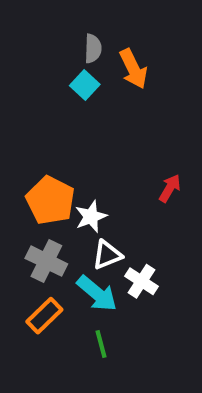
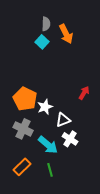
white triangle: (107, 255) -> (63, 120), moved
orange rectangle: (44, 316) -> (22, 167), moved

